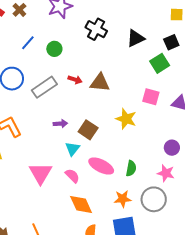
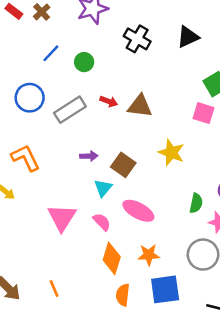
black triangle: (136, 38) -> (188, 37), moved
pink square: (151, 97) -> (203, 113), moved
green semicircle: (131, 168) -> (196, 203), moved
orange star: (123, 199) -> (149, 255), moved
orange diamond: (81, 205) -> (112, 258), turned 40

